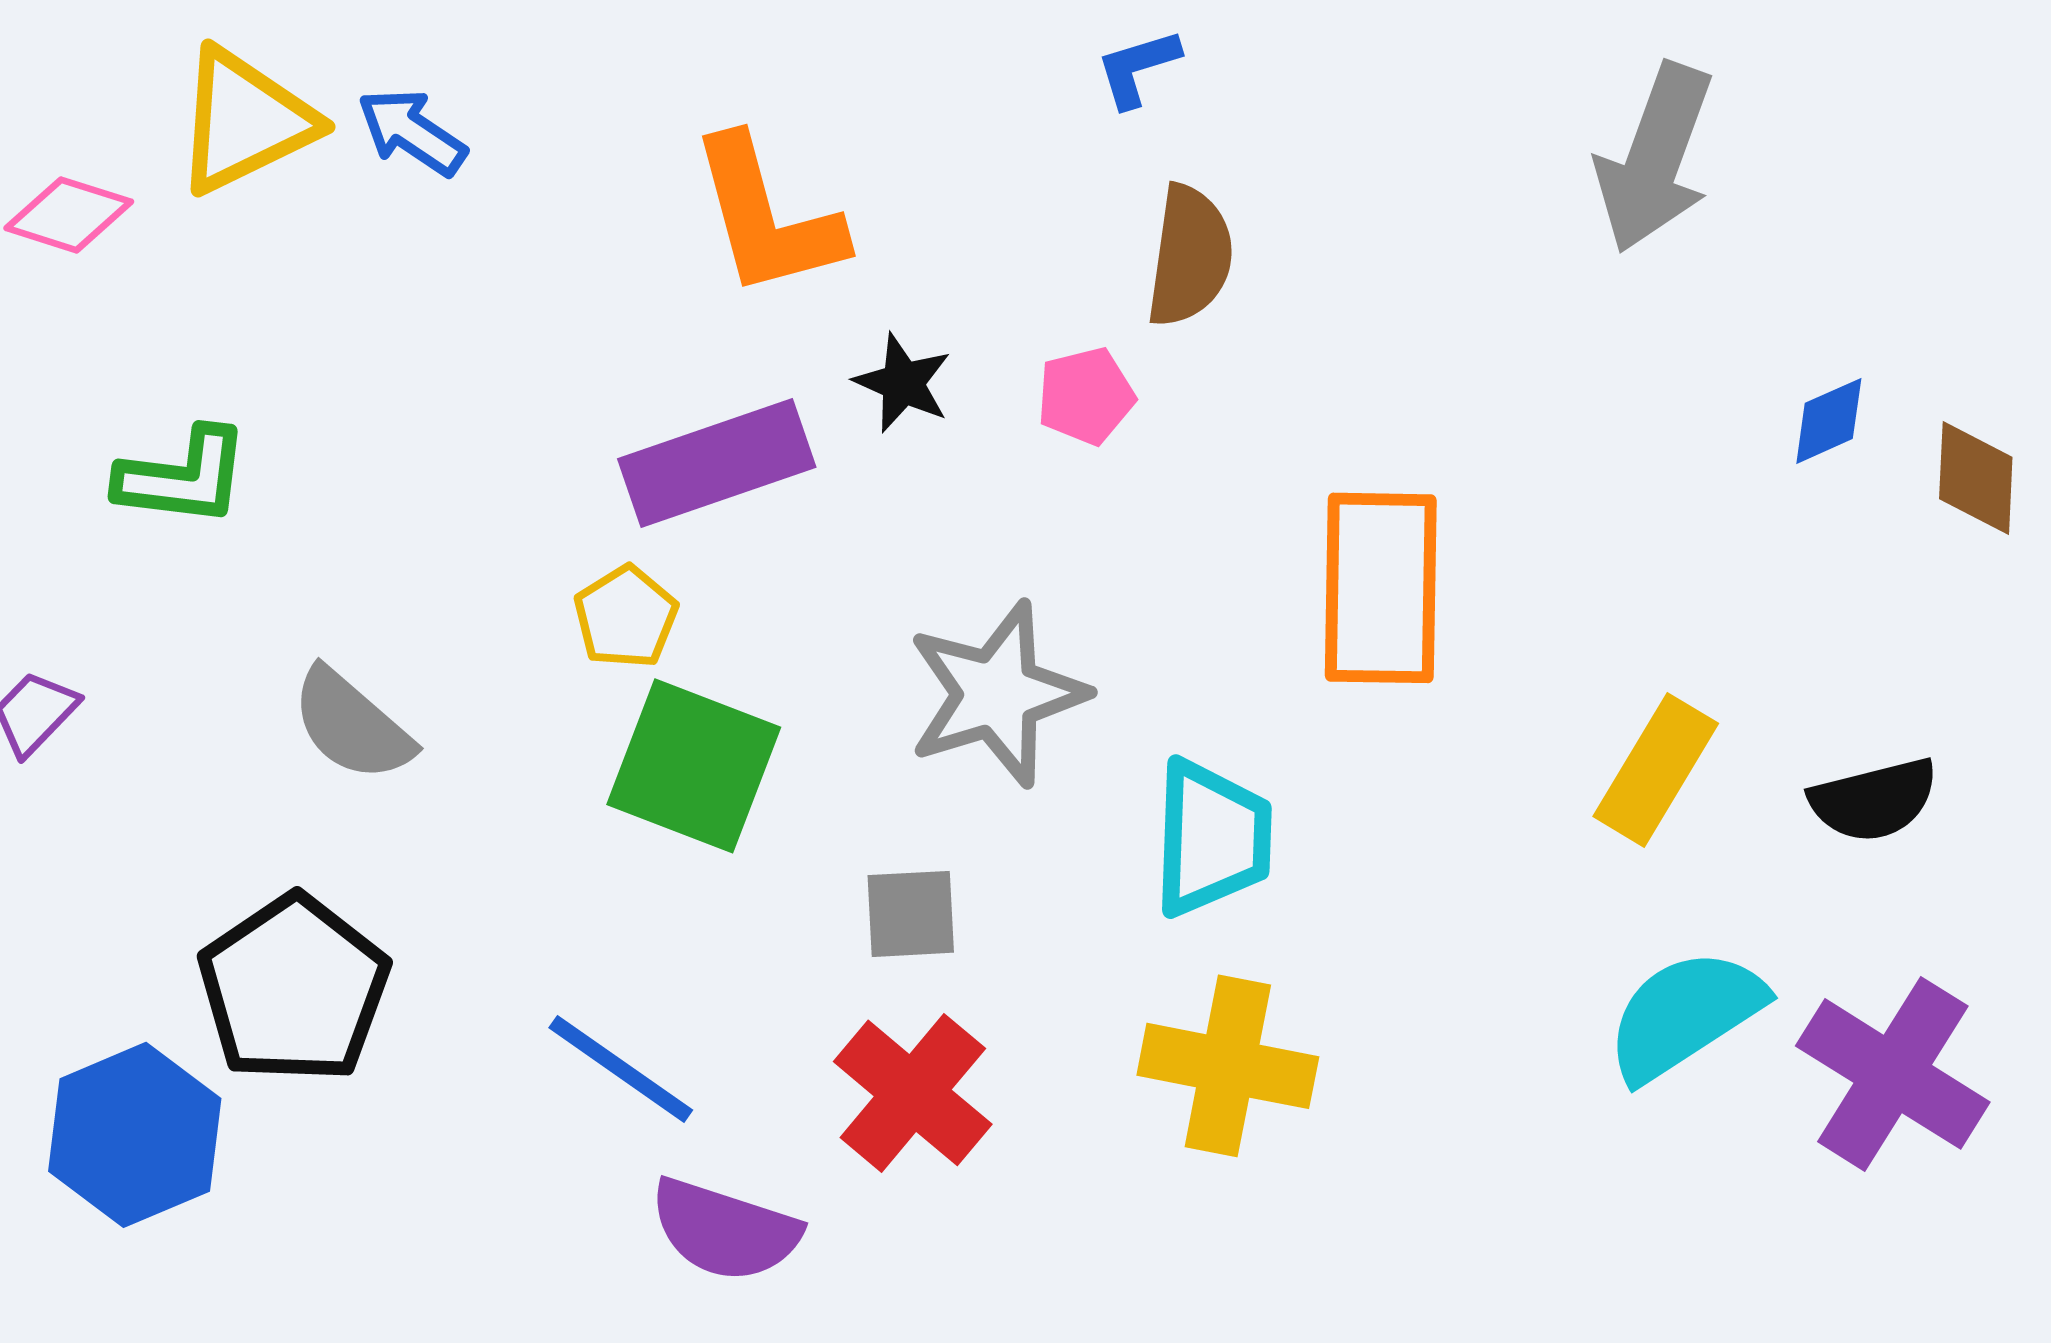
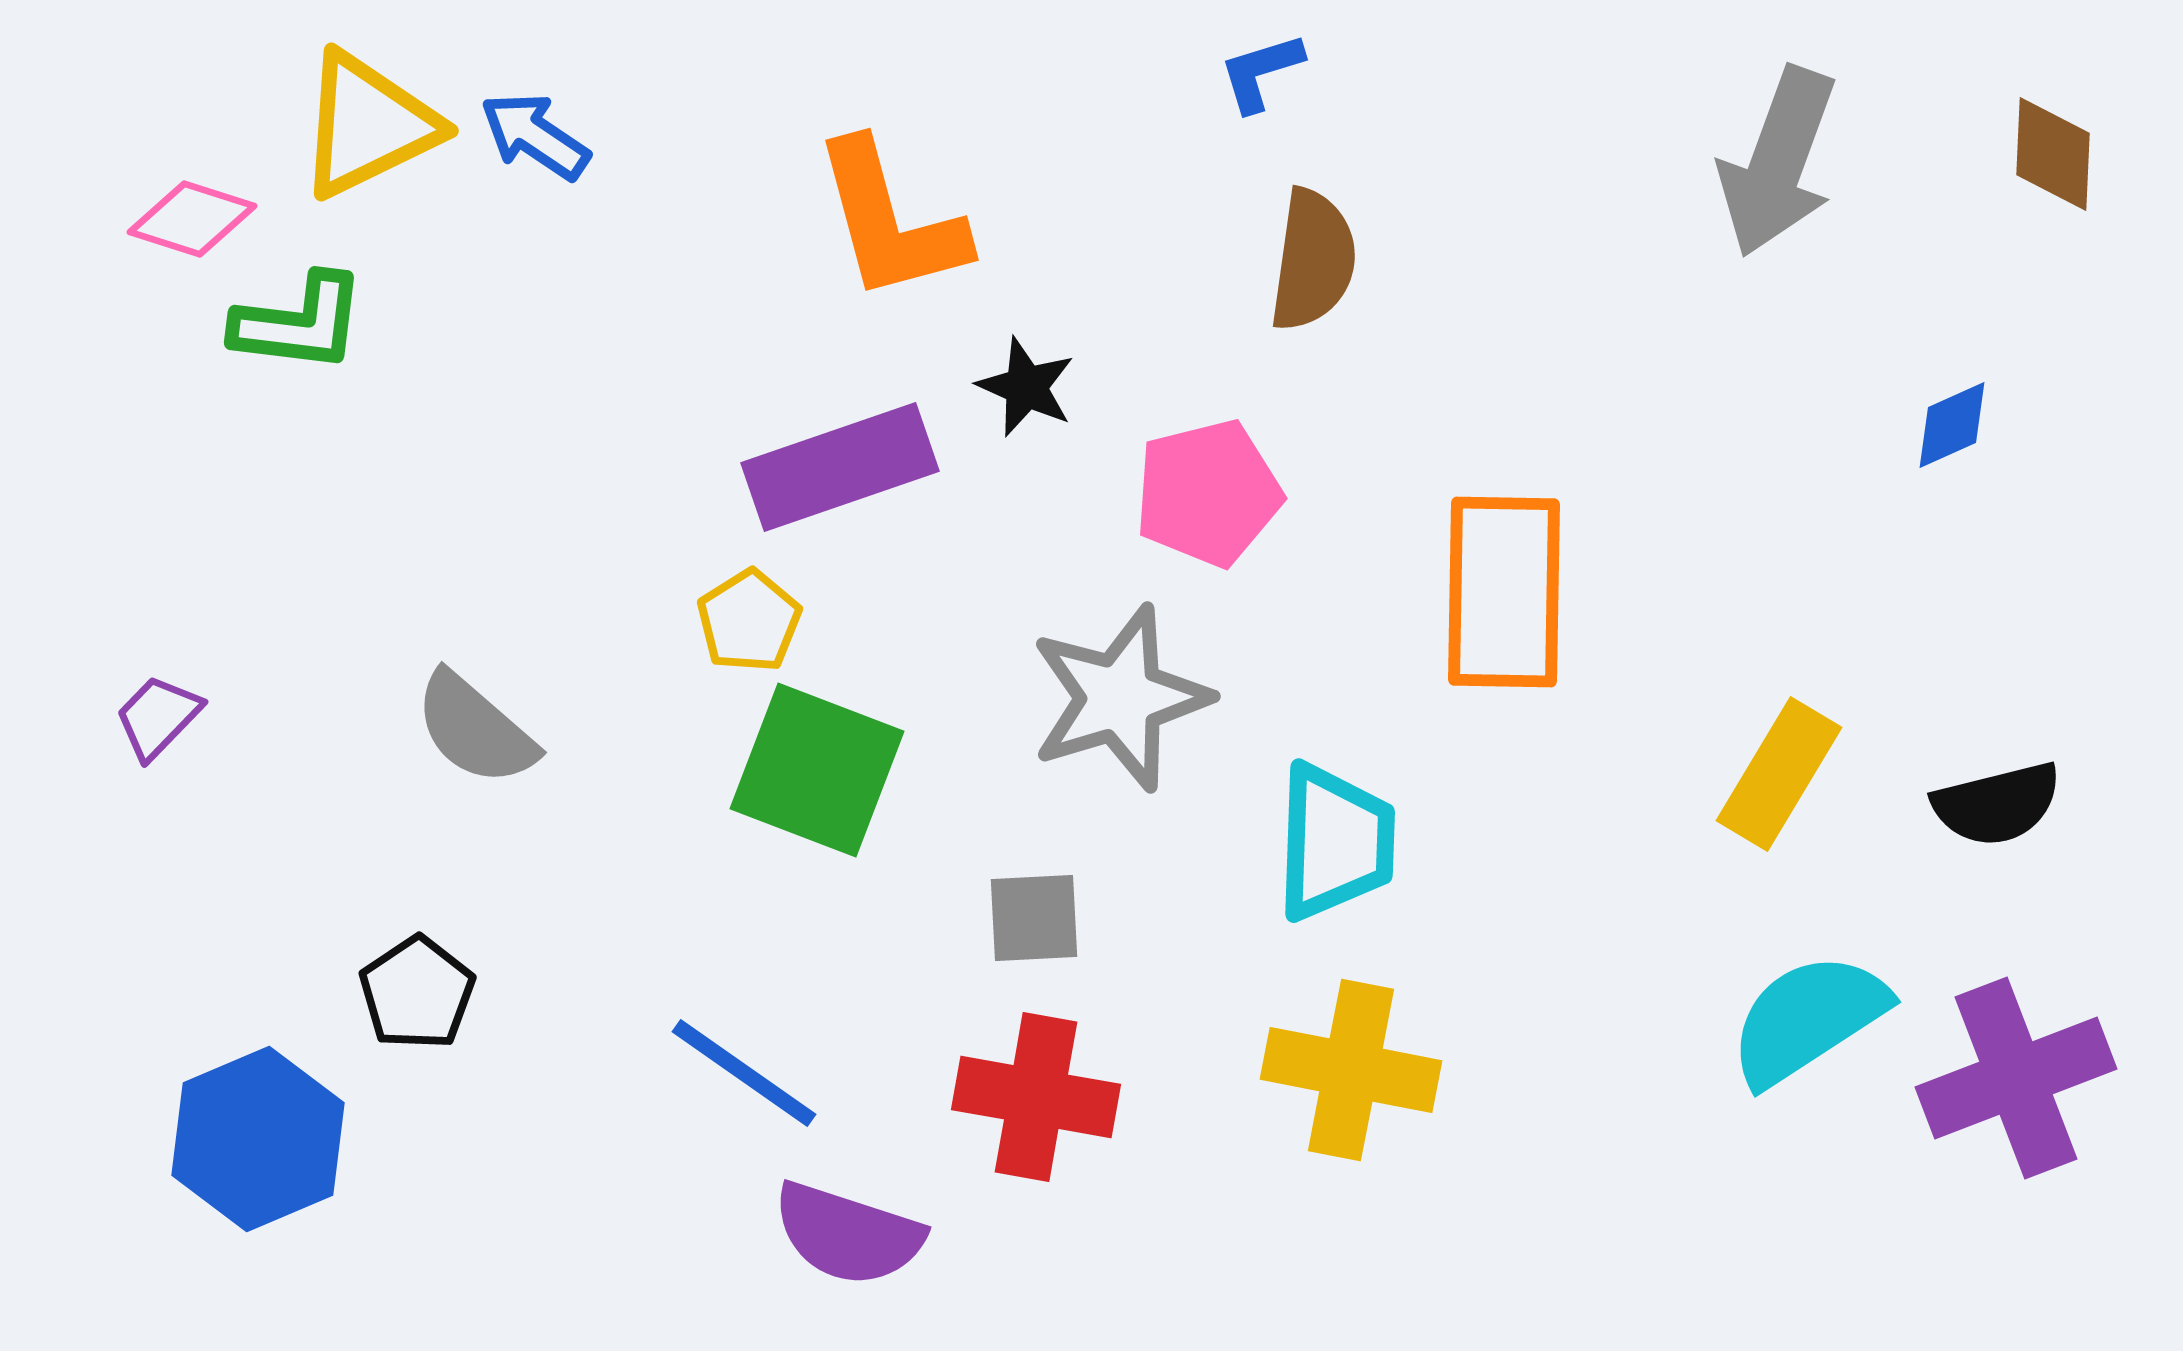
pink pentagon: (1086, 396) -> (1208, 493), moved, size x1.5
green L-shape: (183, 477) -> (299, 323), moved
brown diamond: (1976, 478) -> (2053, 154), moved
black pentagon: (294, 989) -> (417, 993), size x0.6
purple cross: (1893, 1074) -> (2016, 1078), turned 37
red cross: (913, 1093) -> (1036, 1097), turned -30

